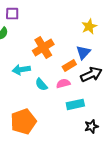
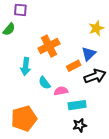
cyan arrow: (21, 70) -> (26, 66), turned -78
pink semicircle: (63, 83) -> (61, 91), moved
black star: (91, 126) -> (80, 125), moved

